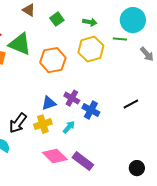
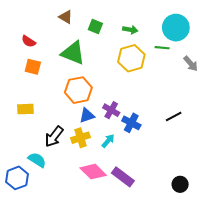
green square: (57, 19) -> (95, 26), turned -32
green triangle: (20, 44) -> (73, 53), moved
orange hexagon: (53, 60) -> (78, 90), moved

